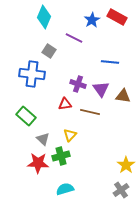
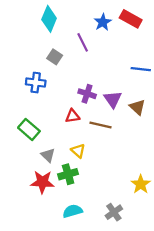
purple line: (74, 38) -> (83, 42), turned 36
blue line: (110, 62) -> (141, 69), moved
blue cross: (32, 74) -> (36, 83), size x0.7
brown triangle: (123, 96) -> (137, 107), turned 35
yellow triangle: (70, 135) -> (78, 151), turned -32
gray cross: (121, 190) -> (114, 212), moved

